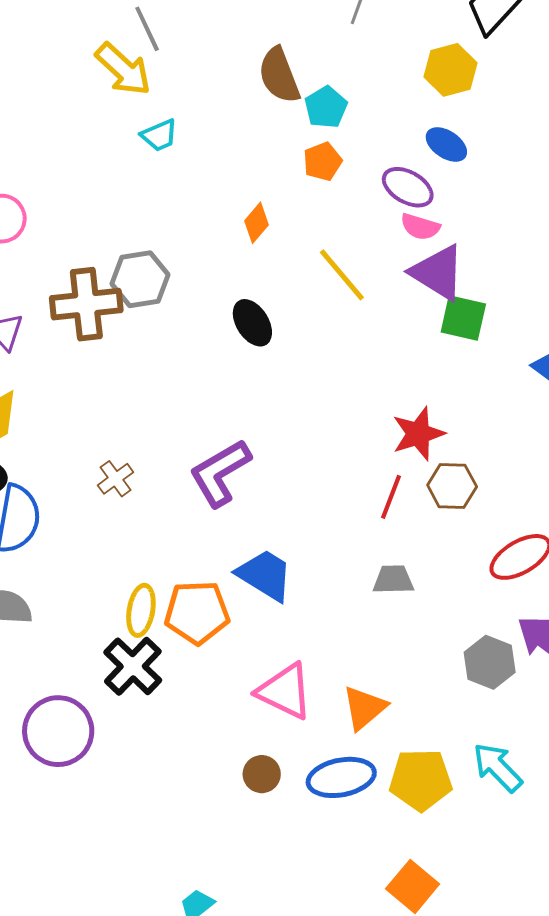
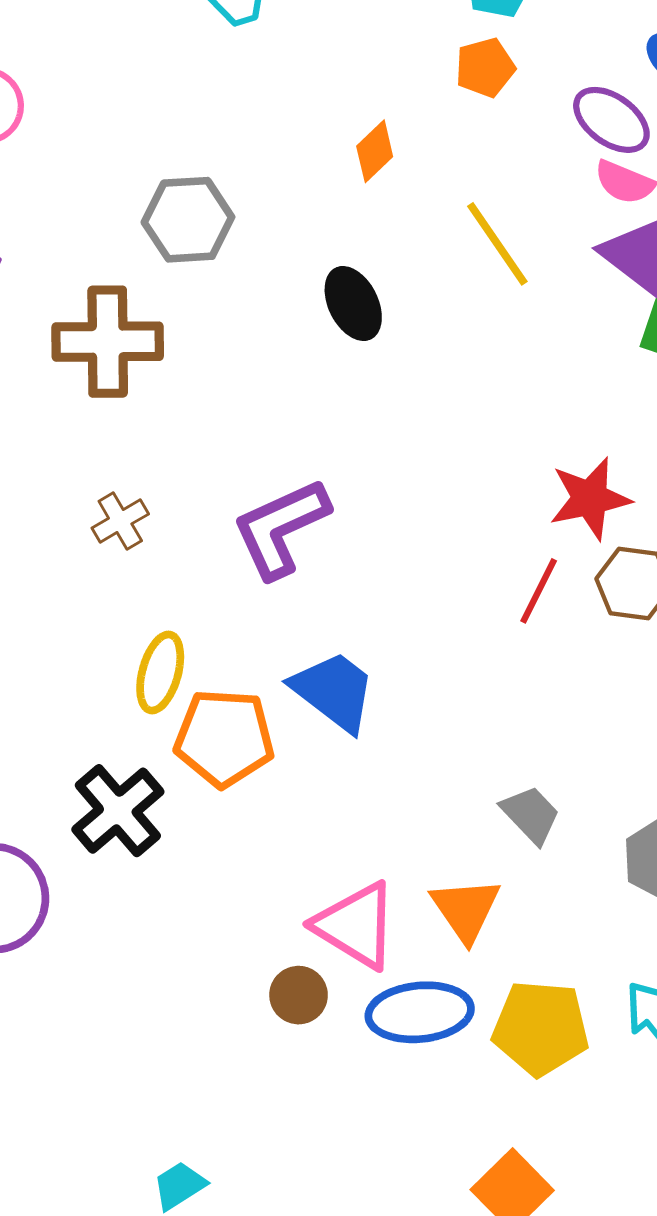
brown cross: (86, 304) -> (108, 342), moved
gray trapezoid: (393, 580) -> (531, 815), moved, turned 42
yellow ellipse: (141, 610) -> (160, 673), moved
pink triangle: (285, 691) -> (356, 925), moved
orange triangle: (364, 708) -> (466, 909), turned -30

